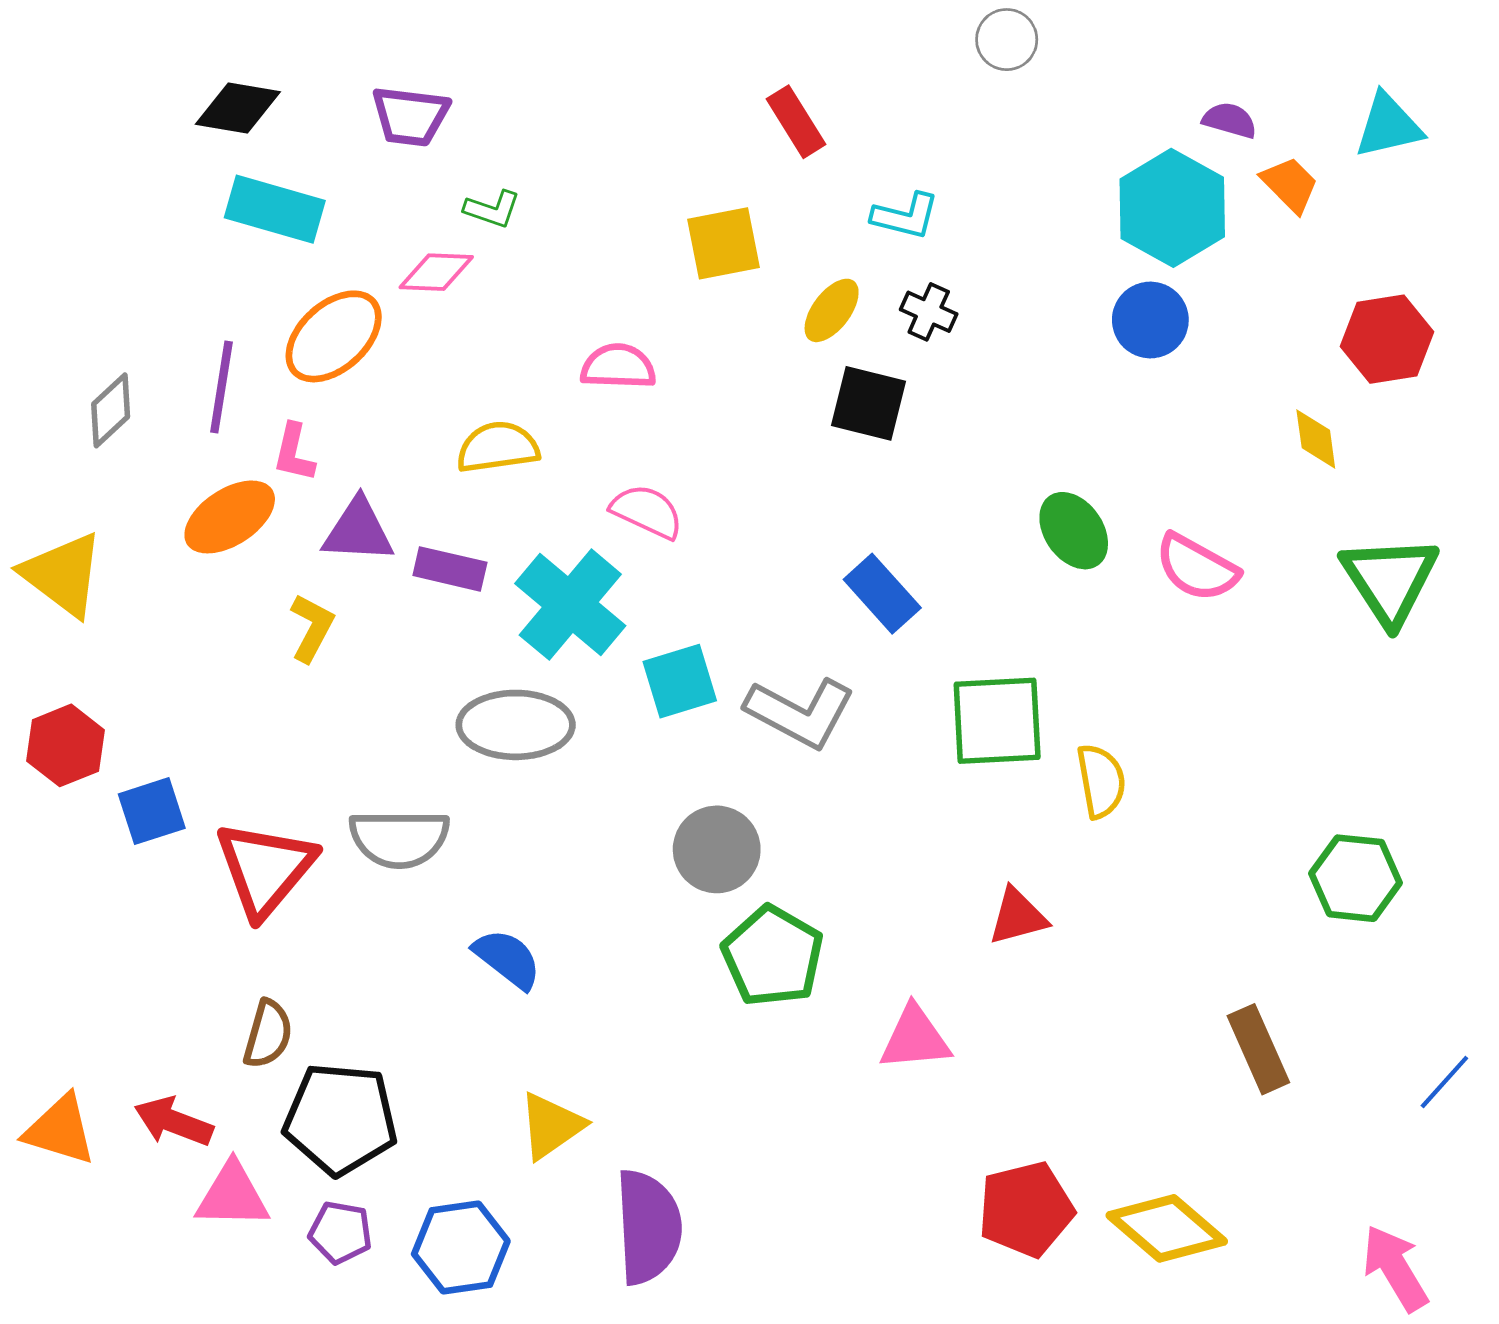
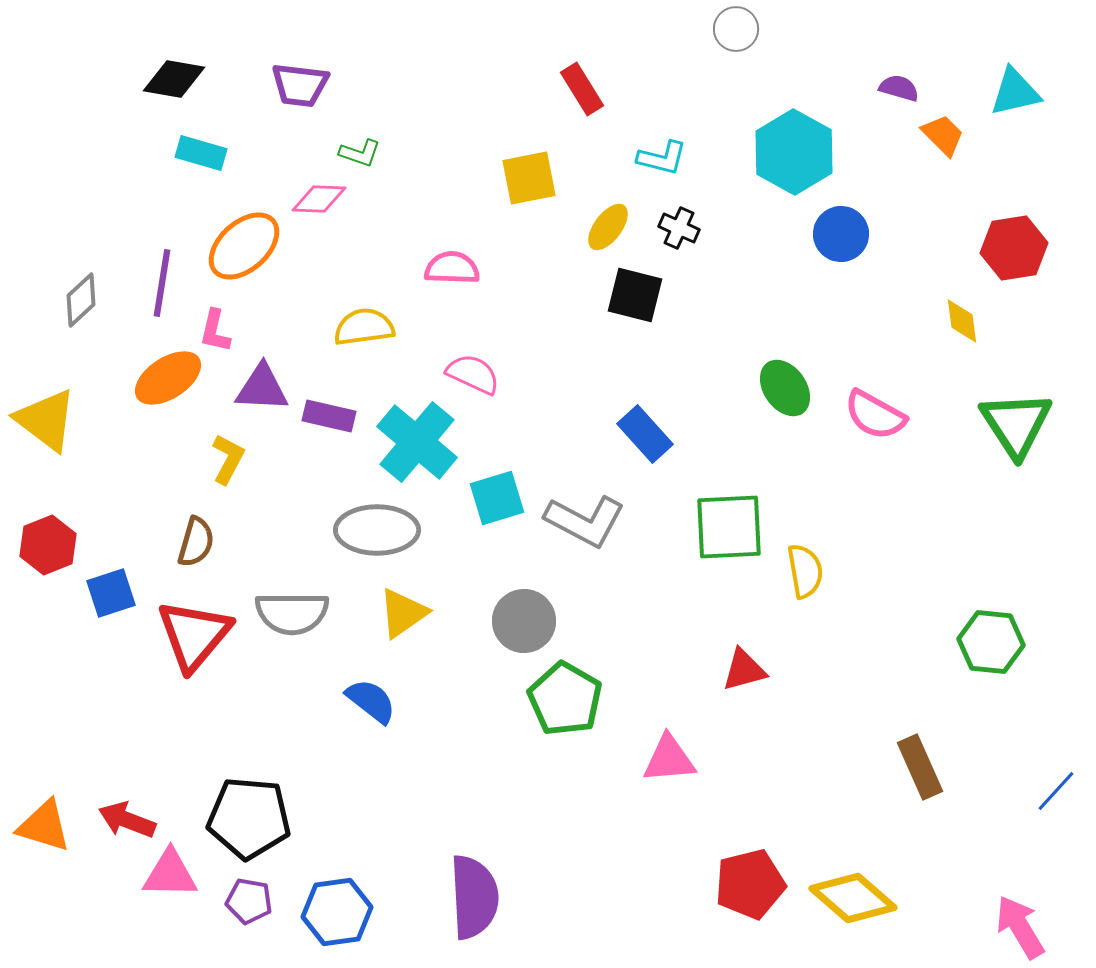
cyan hexagon: (1172, 208) -> (794, 152), moved
cyan rectangle: (275, 209) -> (201, 153), size x0.7
brown semicircle: (268, 1034) -> (196, 542), moved
yellow triangle: (551, 1126) -> (403, 613), moved

